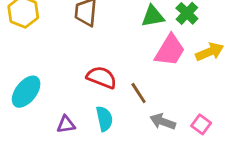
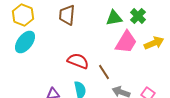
cyan ellipse: (26, 92) -> (25, 42), moved

